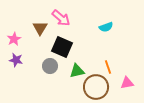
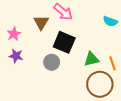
cyan semicircle: (106, 27) -> (110, 21), turned 40
green triangle: (77, 71) -> (91, 59), moved

